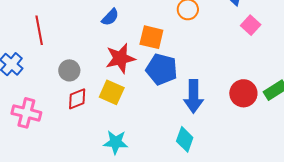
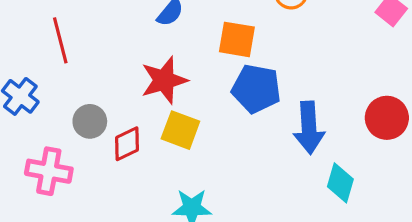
red star: (120, 58) -> (164, 80), moved
gray circle: (69, 70) -> (90, 121), moved
cyan diamond: (185, 139) -> (340, 183), moved

